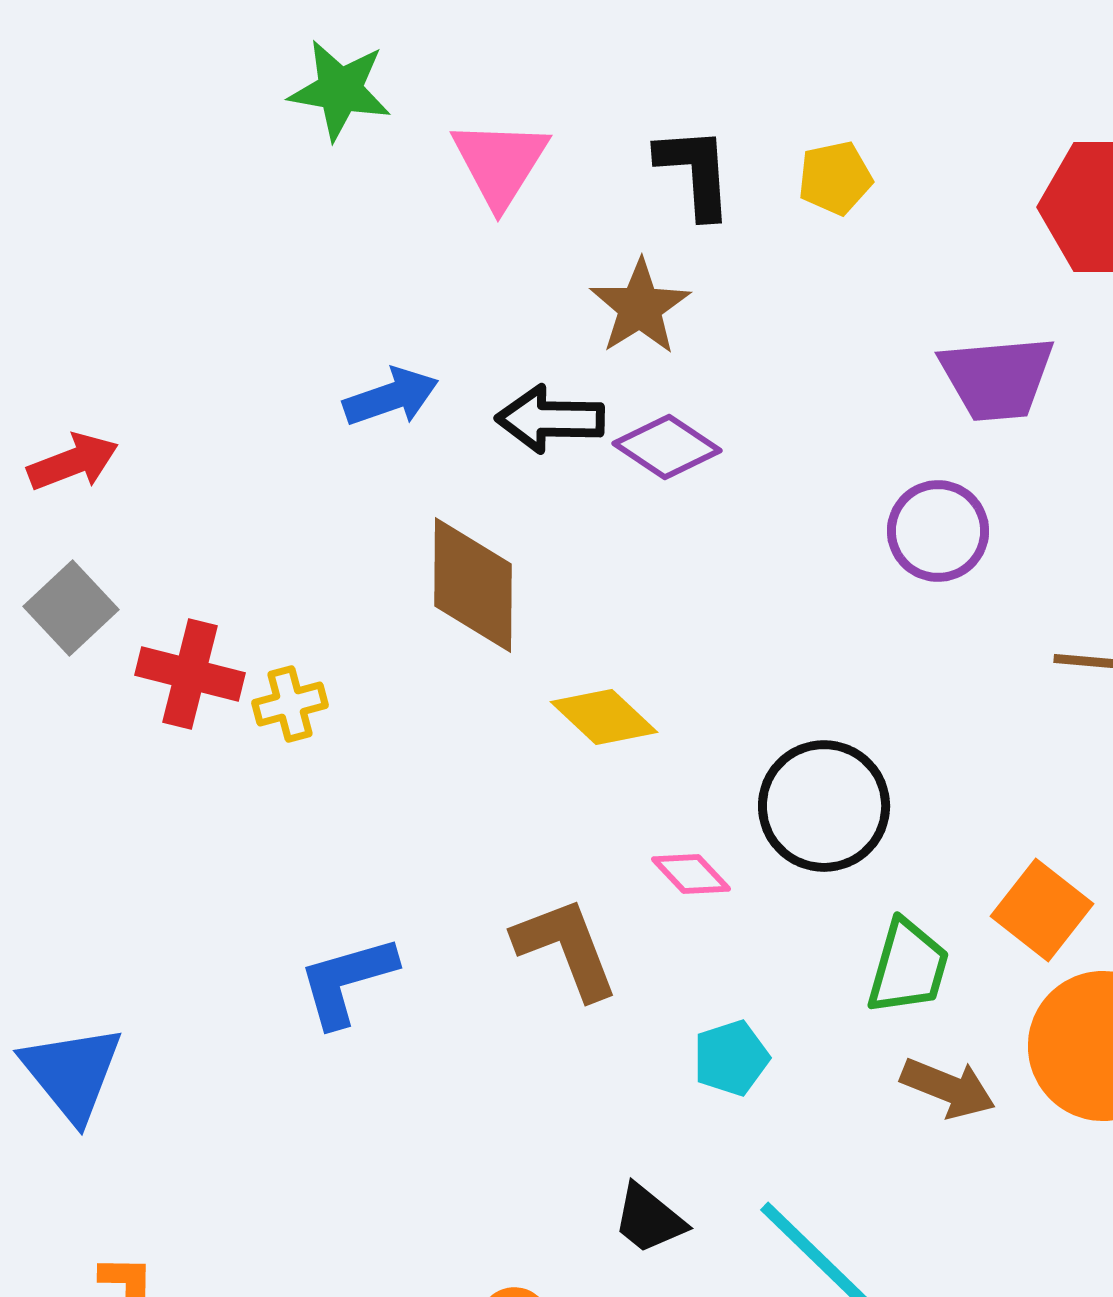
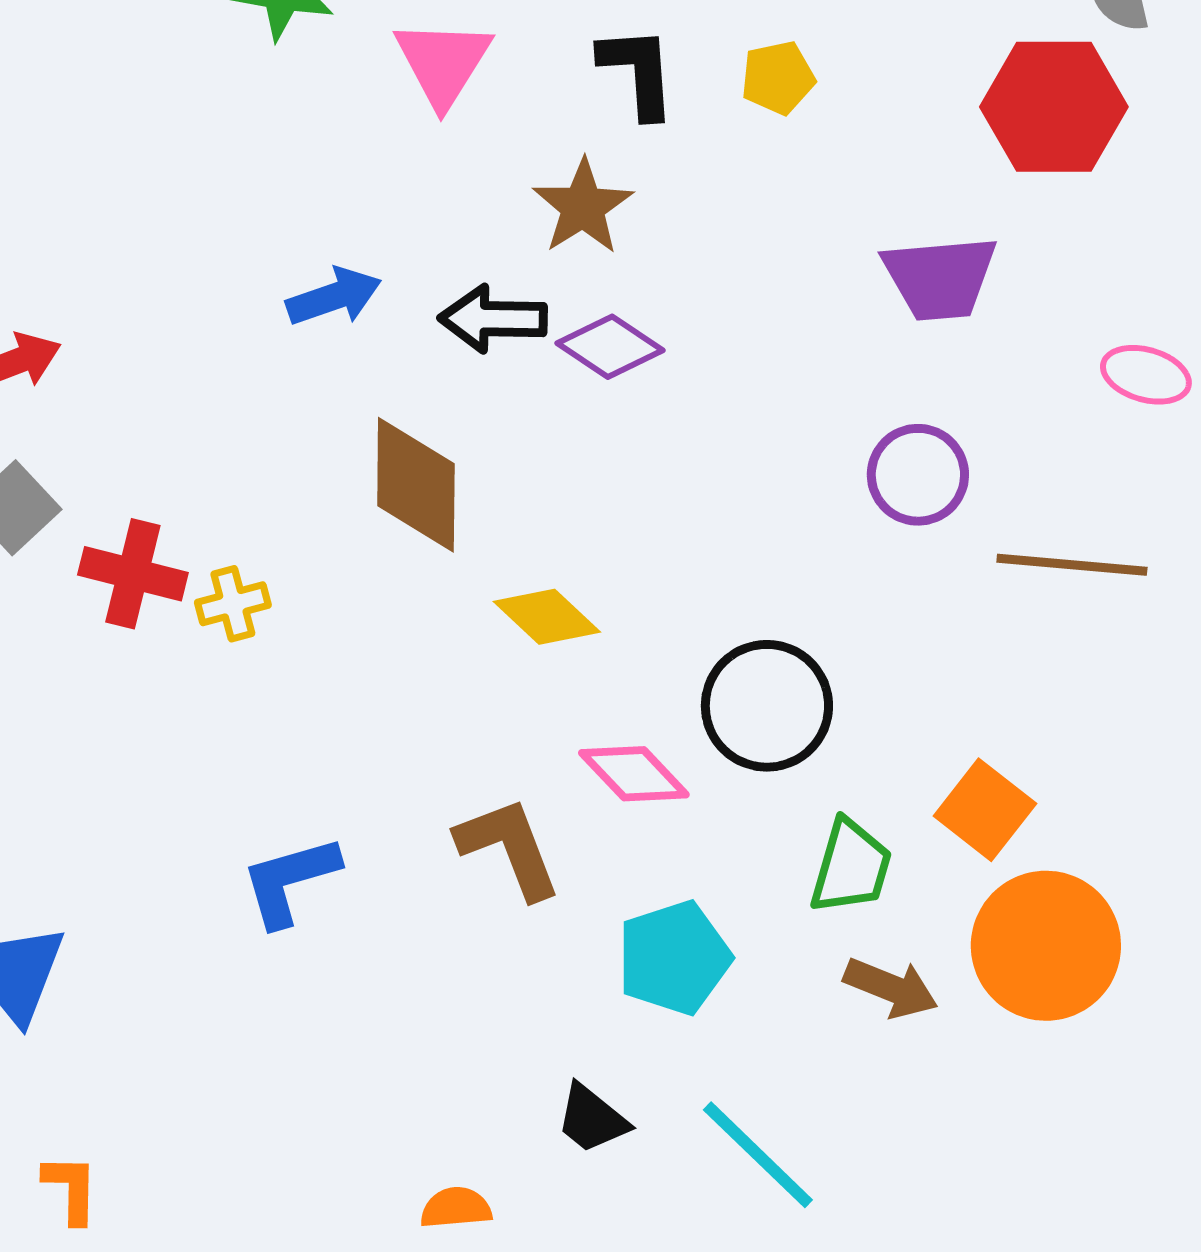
purple circle: (938, 531) -> (918, 475), moved
pink diamond: (691, 874) -> (634, 774), size x1.4
cyan pentagon: (731, 1058) -> (674, 958), size x1.5

